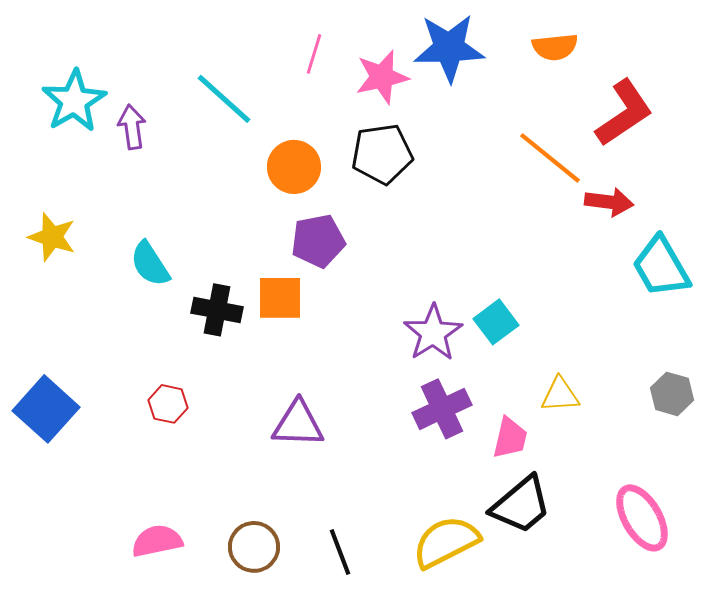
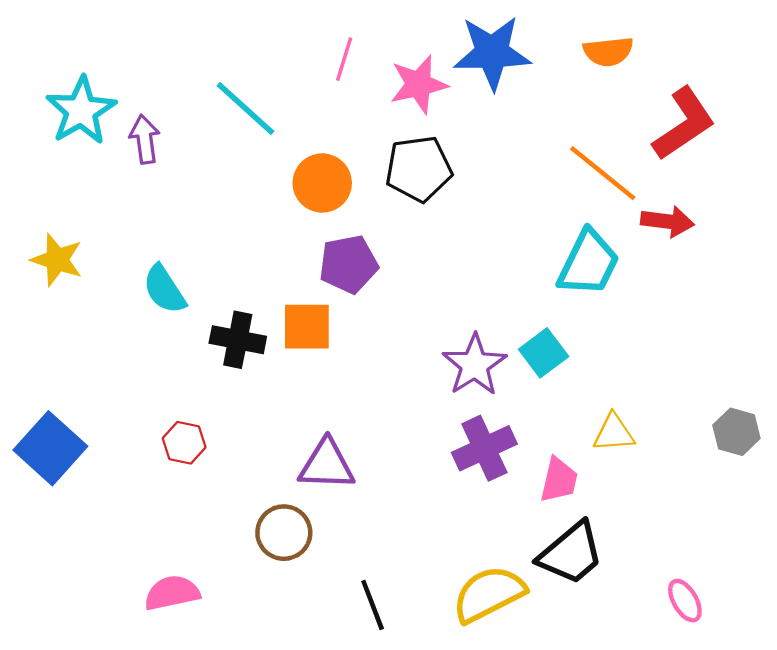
cyan trapezoid: (661, 267) -> (589, 263), moved, turned -124
pink ellipse: (642, 518) -> (685, 601), moved, size x0.6
brown circle: (254, 547) -> (284, 533), moved

